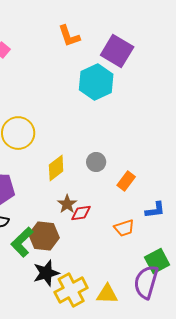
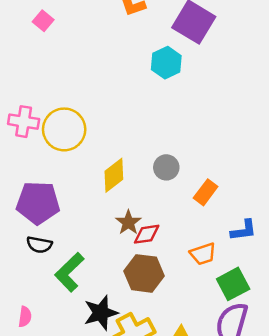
cyan hexagon: (96, 82) -> (166, 63), size x0.7
brown hexagon: (44, 236) -> (144, 273), moved
green square: (157, 261) -> (233, 284), moved

